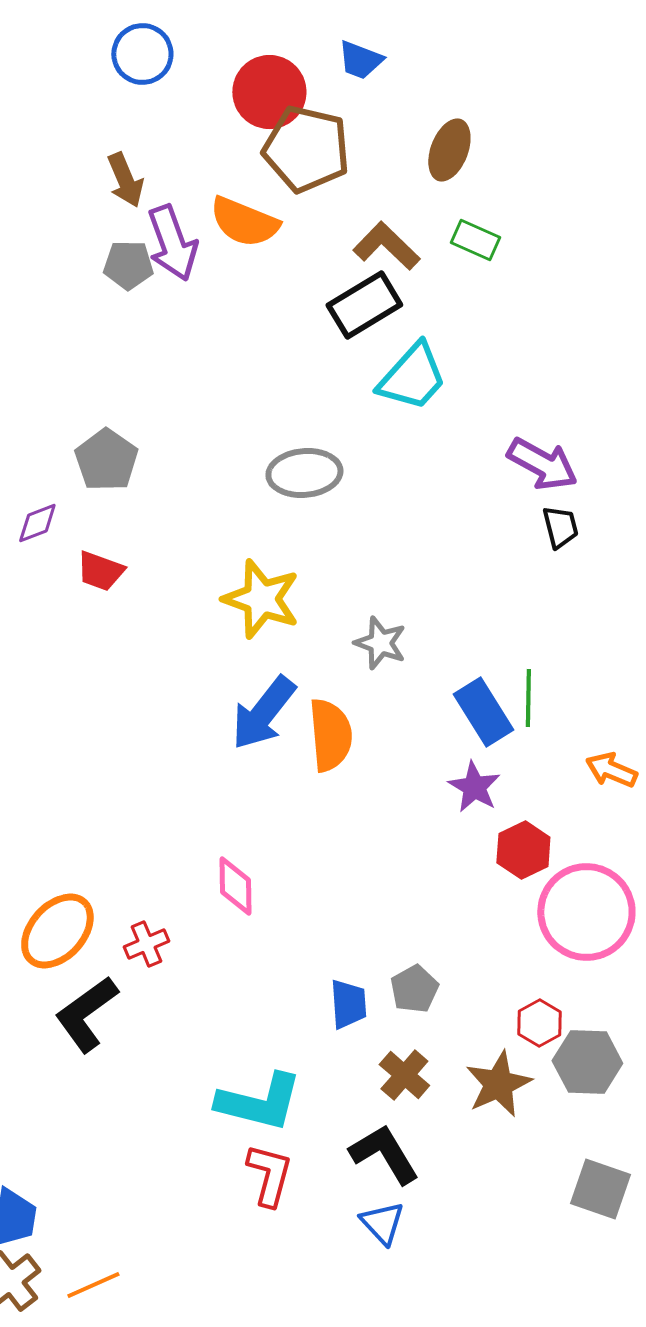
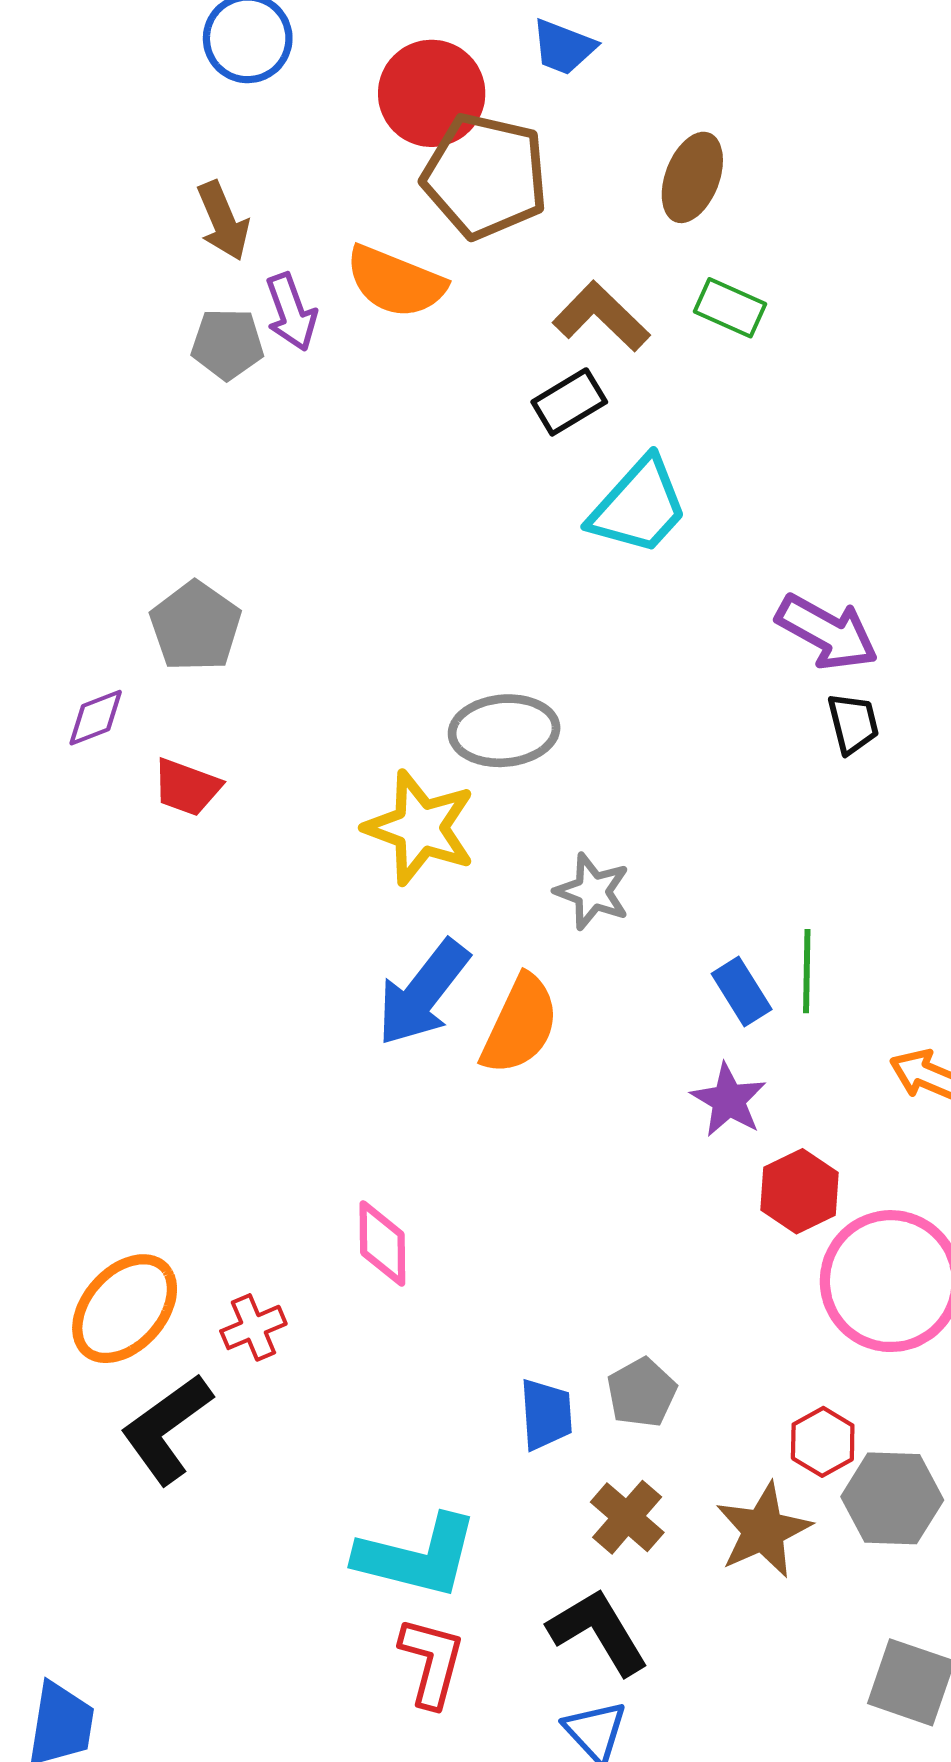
purple arrow: (172, 243) -> (291, 312), size x0.7
black rectangle: (364, 305) -> (569, 402), size x0.7
gray ellipse: (304, 473) -> (504, 731), moved
blue rectangle: (483, 712) -> (742, 991), size x0.7
orange semicircle: (330, 735) -> (520, 1025), turned 30

